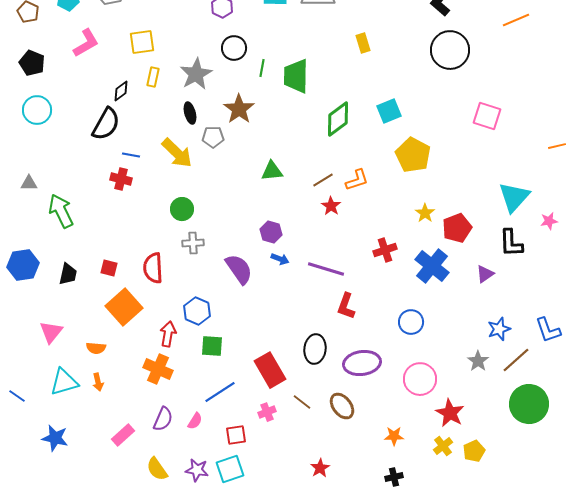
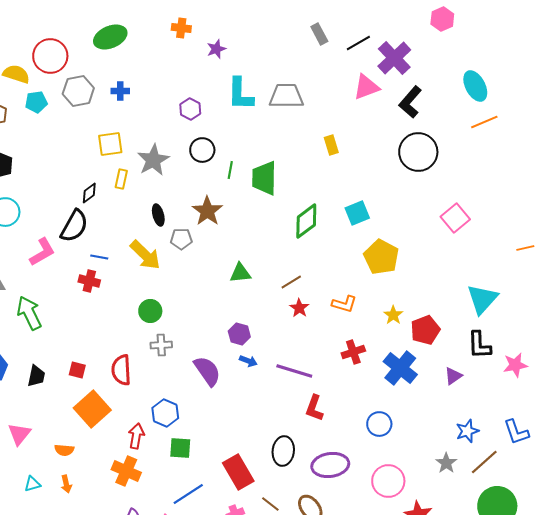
pink L-shape: (86, 43) -> (42, 252), moved
gray star: (196, 74) -> (153, 160), moved
pink square: (487, 116) -> (455, 218), turned 32
orange L-shape: (357, 180) -> (344, 304), moved, turned 35
pink star: (549, 221) -> (515, 365), moved, size x1.4
cyan triangle: (64, 382) -> (32, 484), size x0.6

